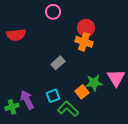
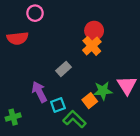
pink circle: (53, 12) -> (35, 13), moved
orange cross: (84, 42) -> (92, 46), turned 30
purple arrow: (27, 100) -> (39, 92), moved

